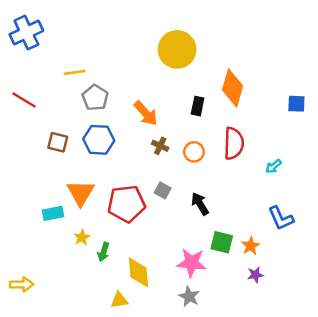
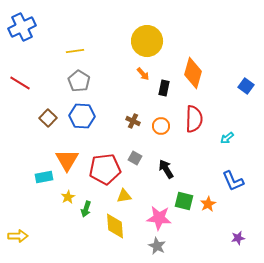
yellow line: (75, 72) -> (75, 51), moved
blue square: (296, 104) -> (246, 86), turned 35
orange arrow: (146, 113) -> (143, 74), moved, size x0.6
brown square: (58, 142) -> (48, 118), turned 30
purple star: (255, 275) -> (238, 238), moved
yellow triangle: (119, 300) -> (124, 196), moved

